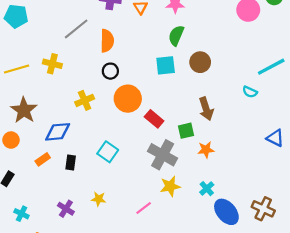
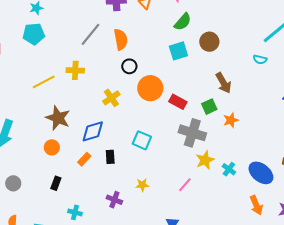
green semicircle: (176, 36) -> (183, 22), turned -150
cyan cross: (207, 189) -> (229, 169), moved

